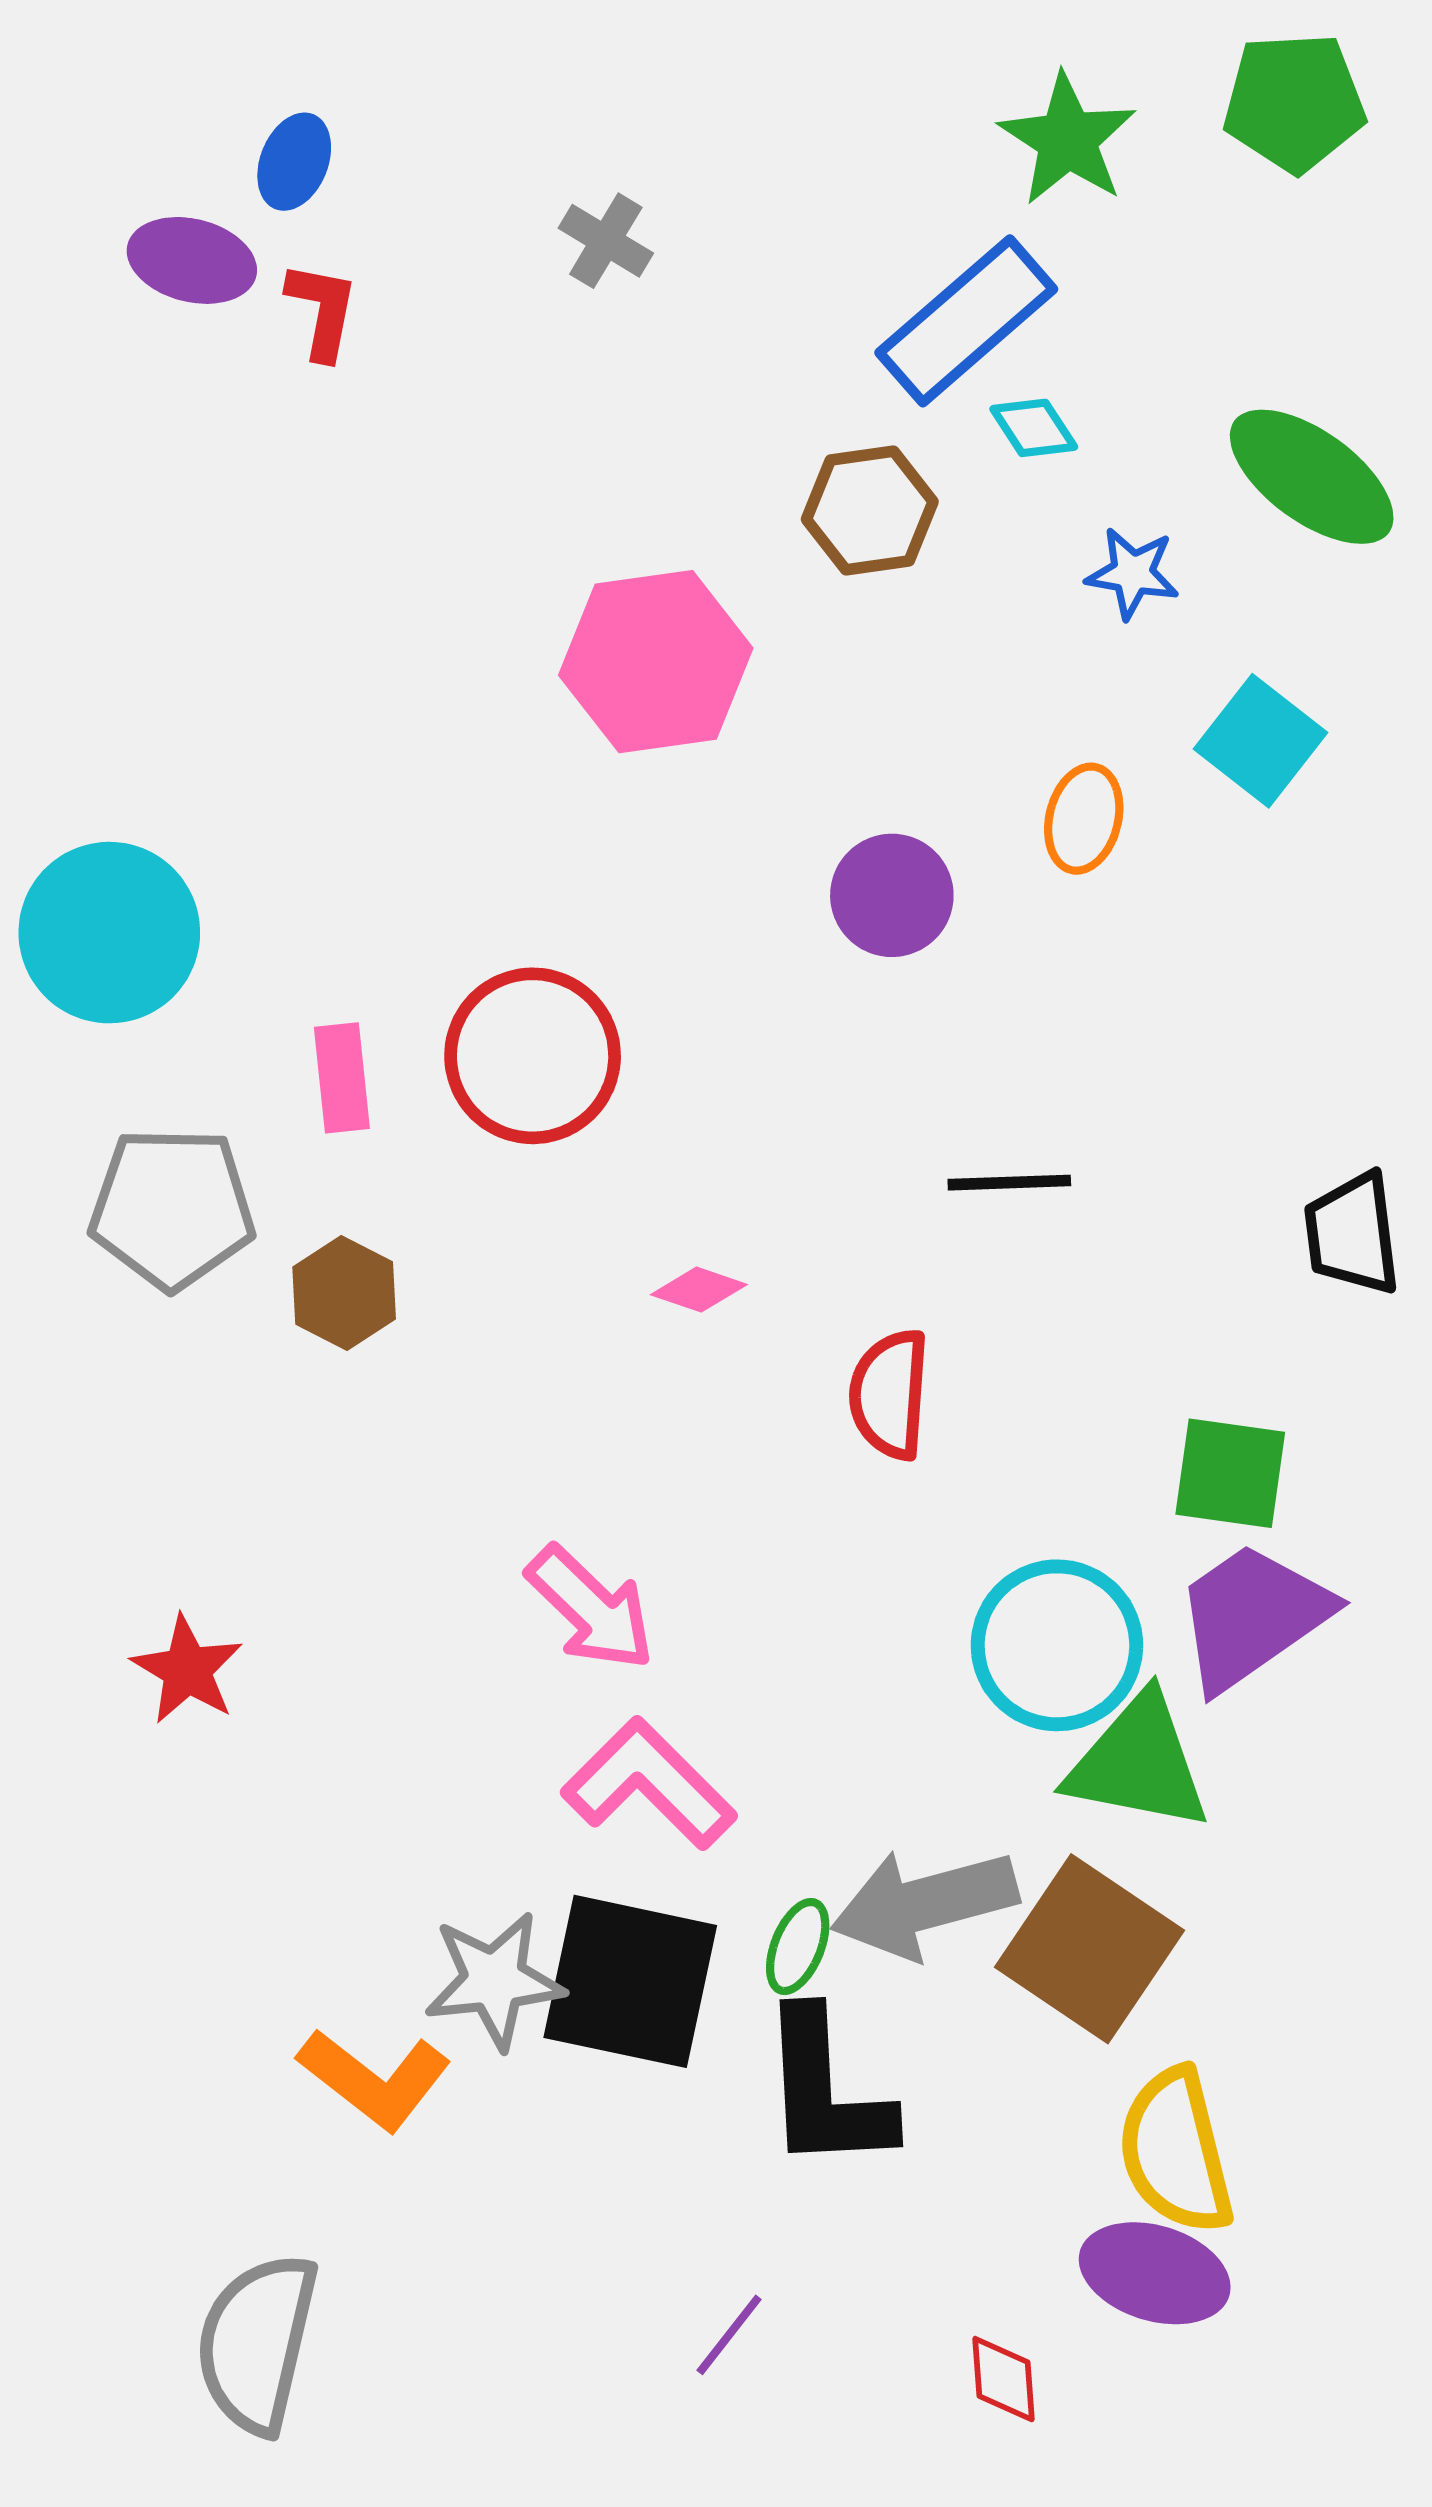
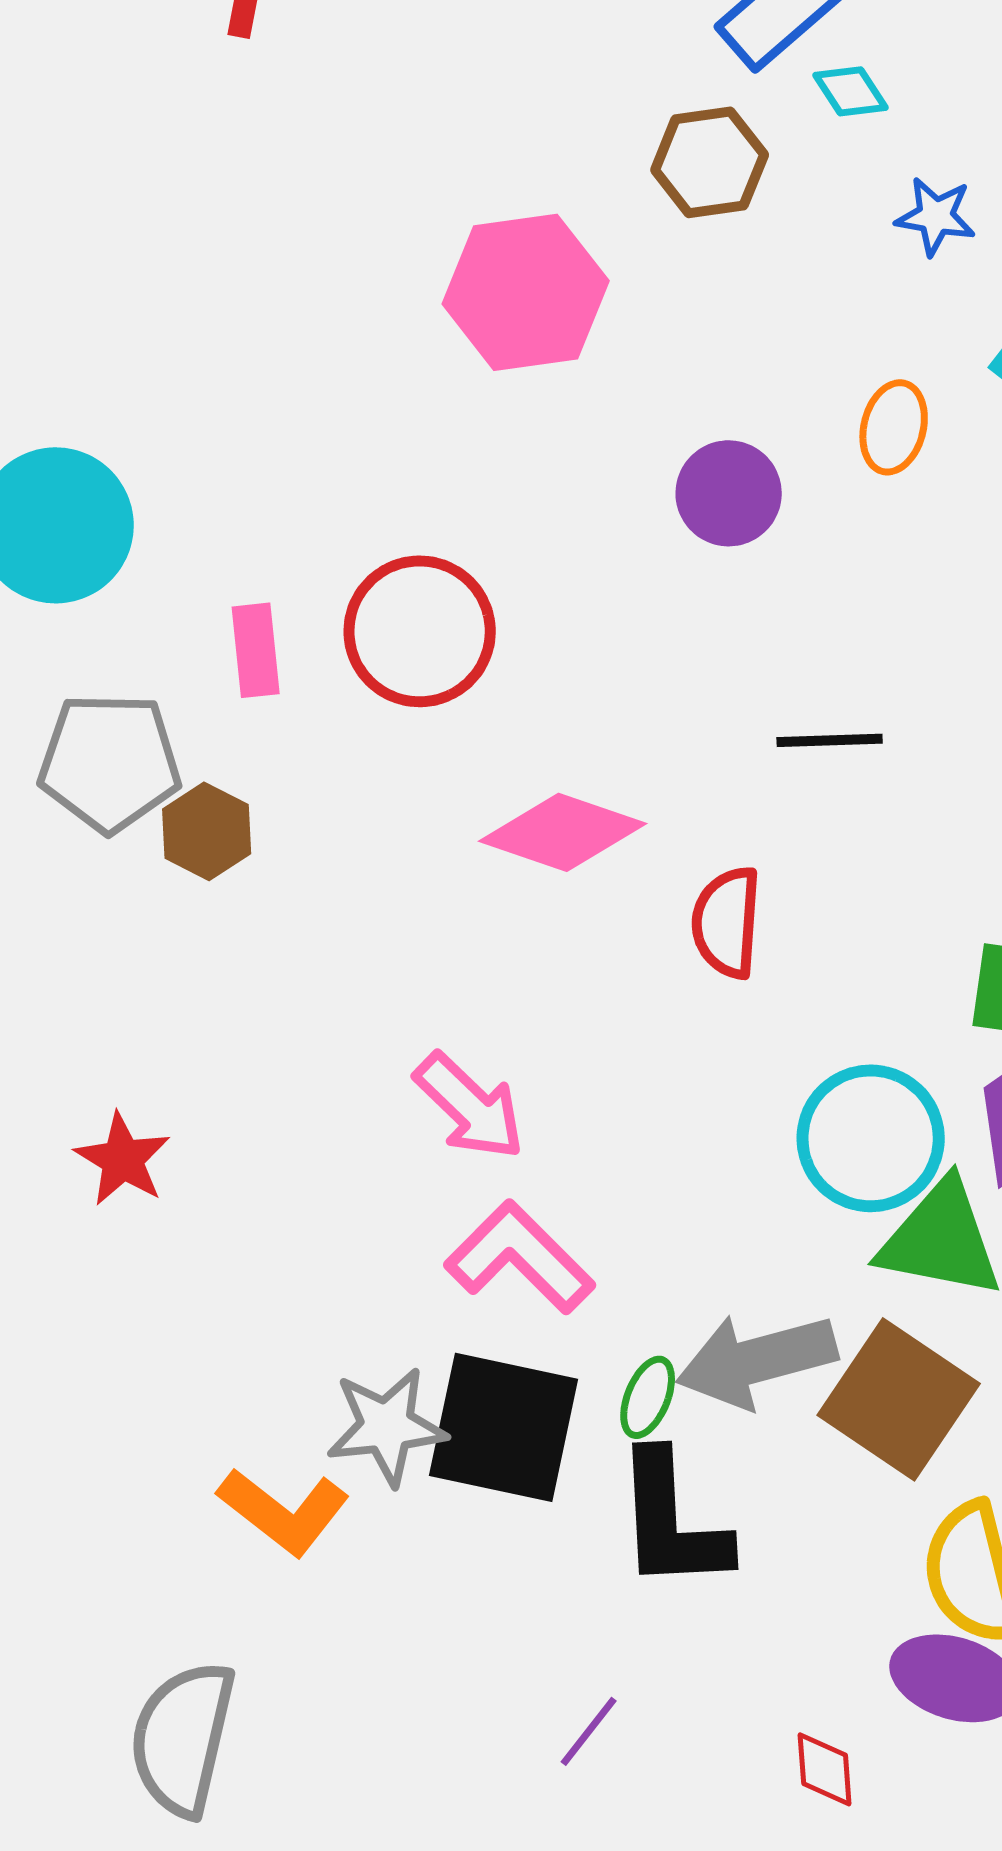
pink diamond: (699, 1290) -> (563, 832), size x2.0
brown hexagon: (344, 1293) -> (207, 831), moved

